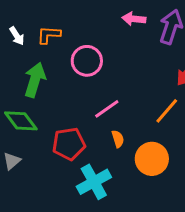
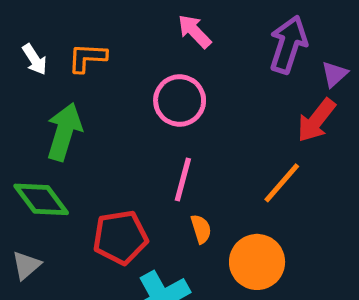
pink arrow: (134, 19) -> (194, 31), moved, turned 40
pink circle: (87, 61) -> (180, 100), moved
pink line: (107, 109) -> (183, 180), turned -40

